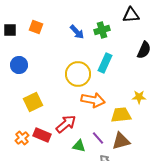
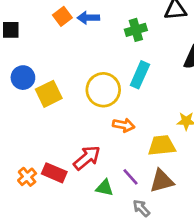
orange square: (36, 27) -> (62, 16), moved, turned 32
blue arrow: (77, 32) -> (88, 18), moved, turned 133
orange arrow: (93, 100) -> (124, 125), size x0.7
yellow square: (33, 102) -> (49, 94), moved

